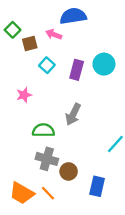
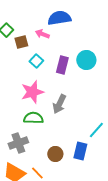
pink star: (24, 95) -> (32, 92), moved, size x1.6
gray cross: (47, 159) -> (18, 143), moved, turned -36
blue rectangle: (97, 186) -> (80, 151), moved

